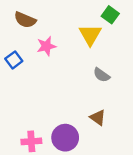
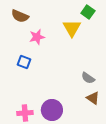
blue square: (14, 60) -> (24, 62), moved, turned -32
gray semicircle: (102, 75) -> (88, 78), moved
brown triangle: (98, 118) -> (93, 98), moved

